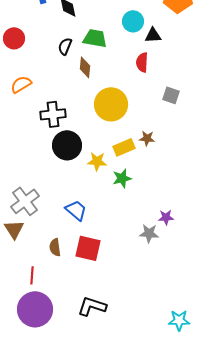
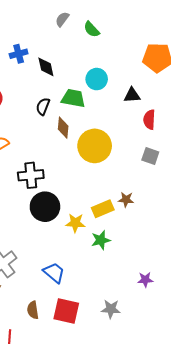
cyan circle: (133, 21) -> (97, 79), moved
red semicircle: (142, 62) -> (149, 120), moved
yellow circle: (111, 104) -> (95, 146), moved
gray star: (149, 233) -> (111, 309), moved

